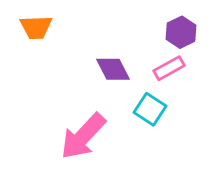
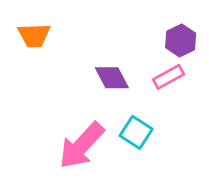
cyan square: (150, 109) -> (136, 132), moved

